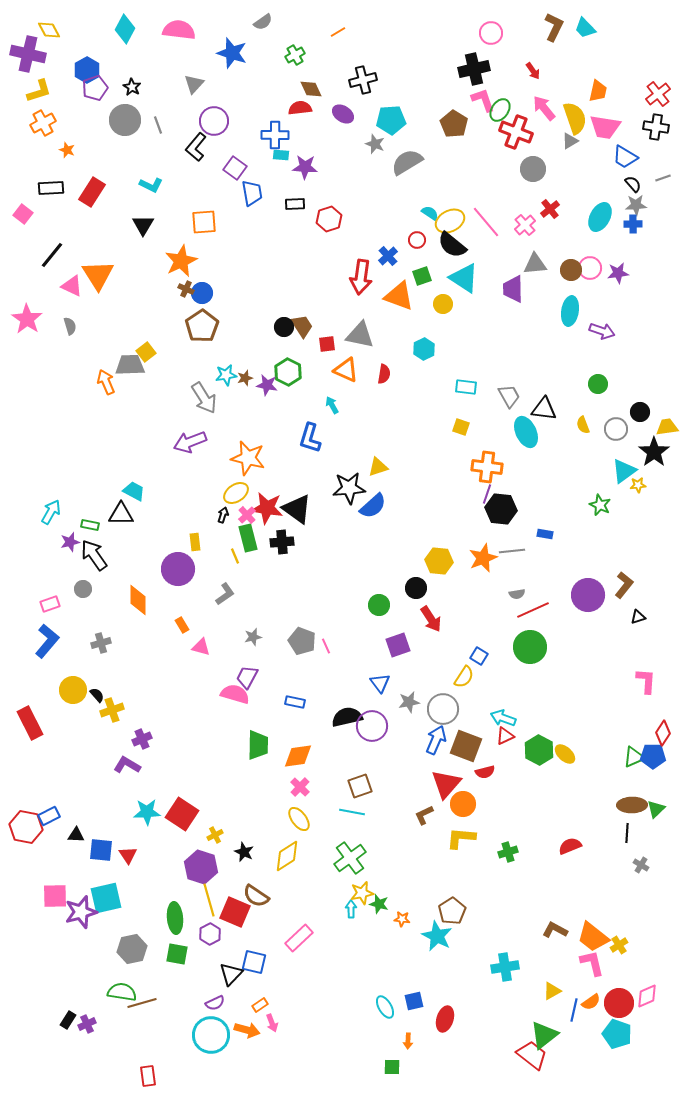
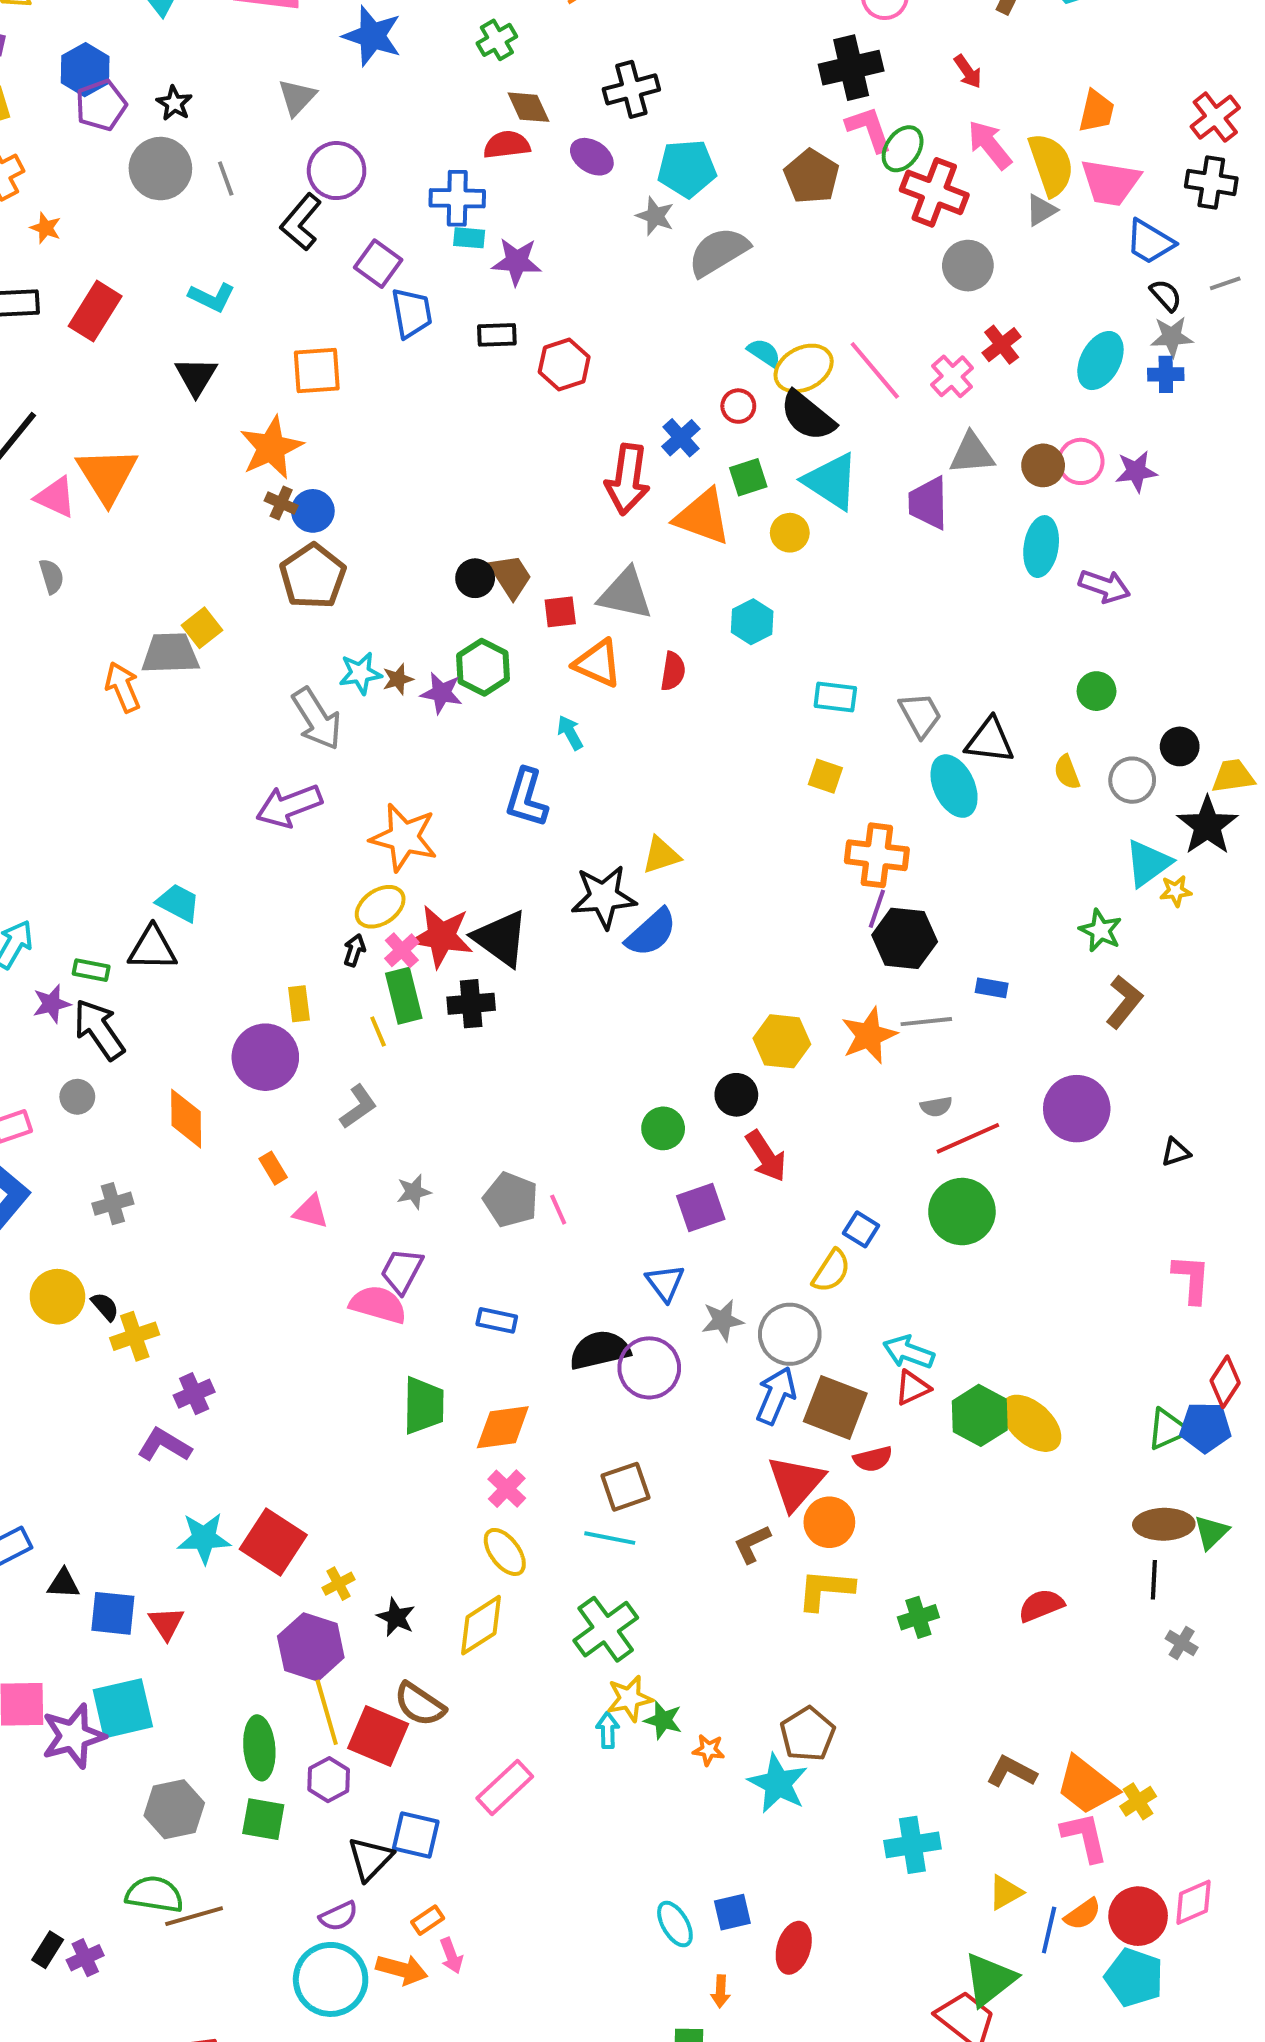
brown L-shape: (624, 585) -> (1124, 1002), moved
yellow ellipse: (565, 754) -> (1031, 1423), size x1.5

